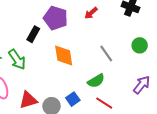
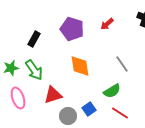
black rectangle: (33, 34) -> (34, 39), moved
red triangle: (28, 100) -> (53, 95), moved

